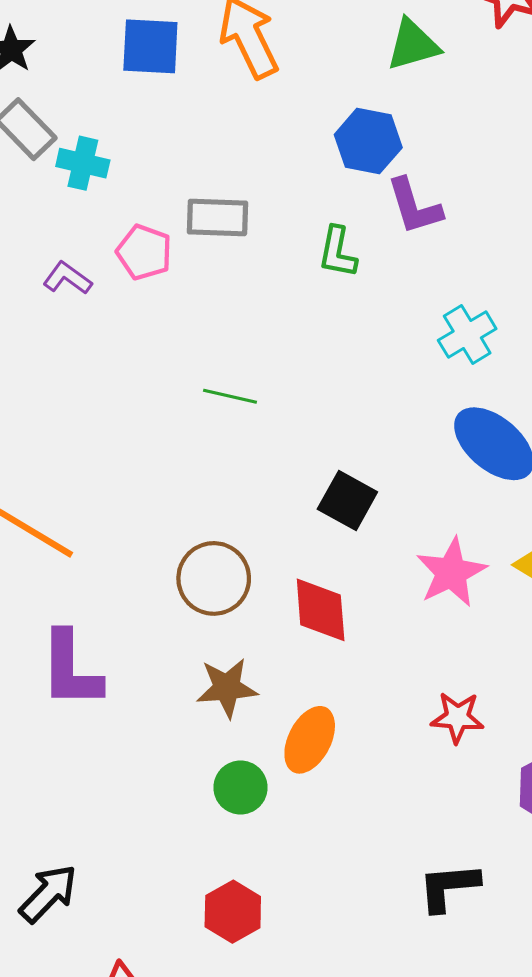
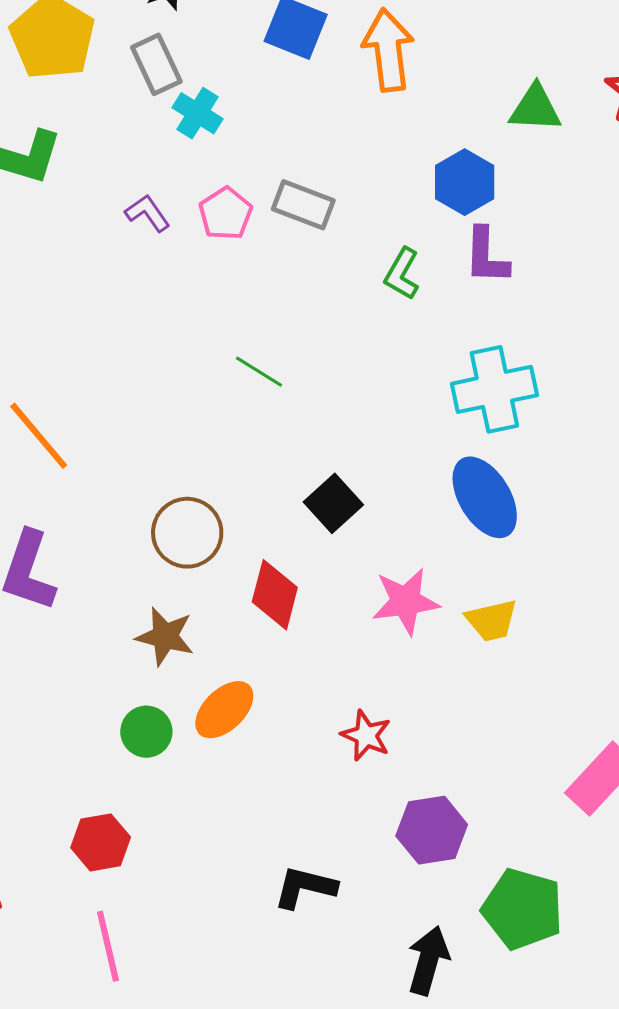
cyan cross: (467, 335) -> (494, 389), size x1.5

